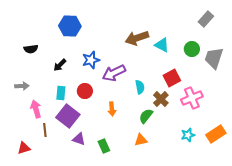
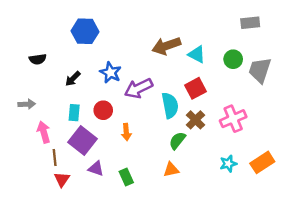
gray rectangle: (206, 19) -> (250, 23), turned 42
blue star: (91, 60) -> (110, 73), turned -30
red square: (172, 78) -> (195, 88), moved
cyan semicircle: (140, 87) -> (170, 105), size x1.5
orange arrow: (112, 109) -> (126, 132), moved
red triangle: (24, 148) -> (62, 179), moved, turned -40

